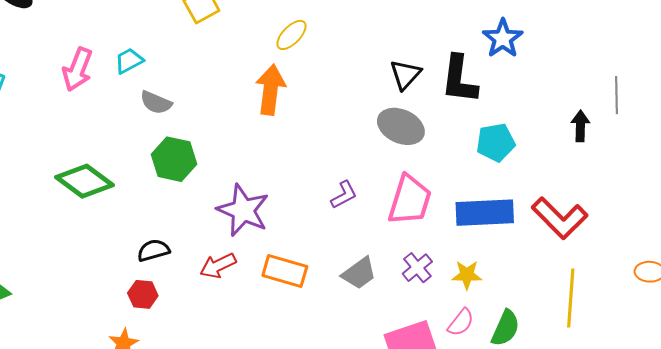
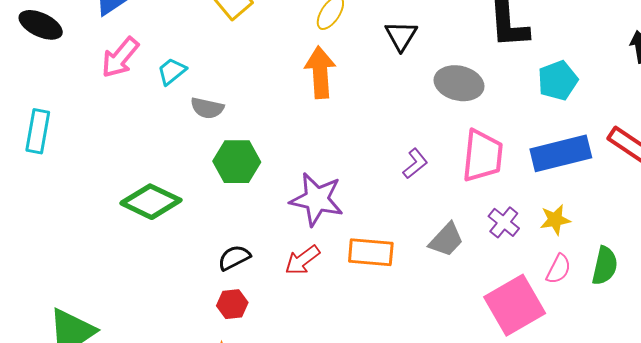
pink arrow: (77, 69) -> (120, 57), moved, turned 30
black triangle: (405, 75) -> (401, 36), moved

